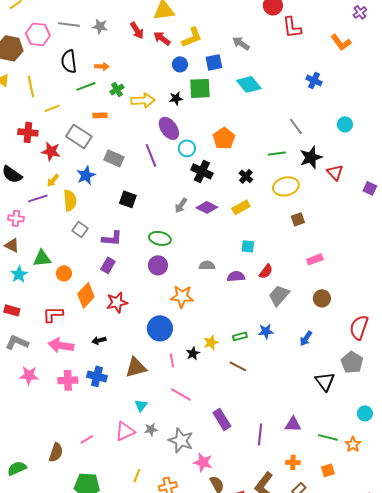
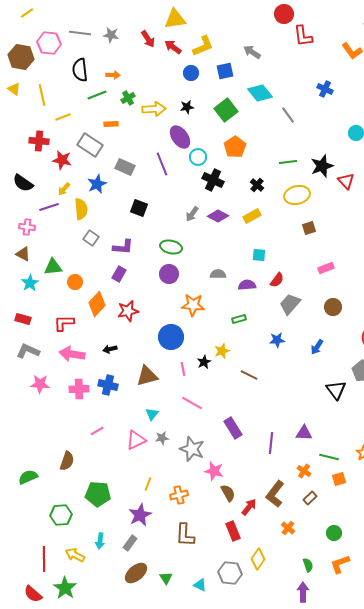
green square: (200, 88) -> (226, 110), moved, turned -35
gray line: (296, 126) -> (288, 115), moved
green rectangle: (240, 336) -> (239, 319), moved
green line: (328, 437) -> (329, 457), moved
pink line: (87, 439) -> (97, 431), moved
orange cross: (293, 462) -> (304, 471), turned 32

